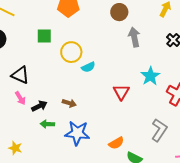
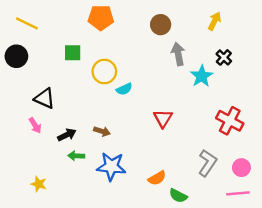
cyan star: (150, 76) -> (202, 76), moved
pink arrow: (20, 98) -> (35, 125), moved

